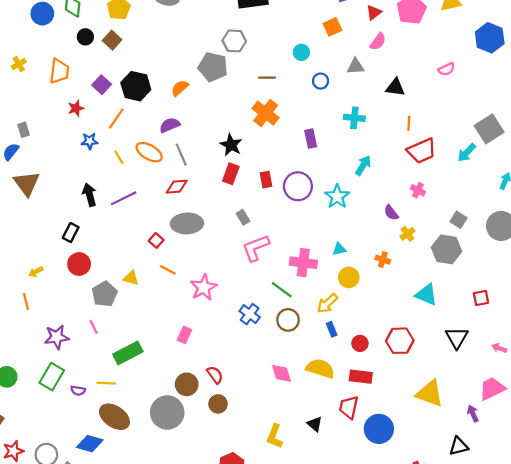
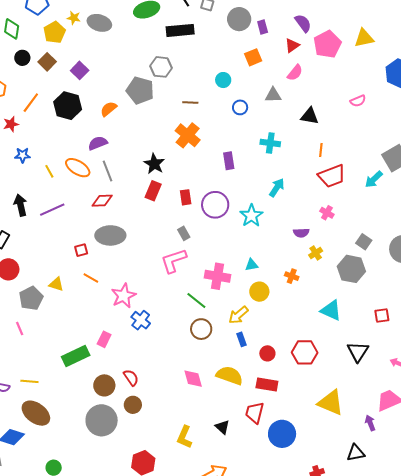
purple square: (102, 85) -> (80, 70), moved
orange line: (116, 119) -> (31, 103), moved
purple semicircle: (391, 213) -> (301, 233), turned -56
gray rectangle: (243, 217) -> (184, 233), moved
red square: (156, 240) -> (81, 250), turned 32
blue cross: (250, 314) -> (141, 320), moved
green rectangle: (128, 353) -> (76, 356), moved
gray circle: (167, 412) -> (102, 420), moved

